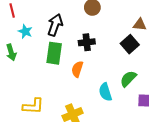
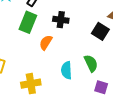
black square: (130, 44) -> (100, 31), turned -30
green semicircle: (128, 79) -> (91, 63), turned 96

